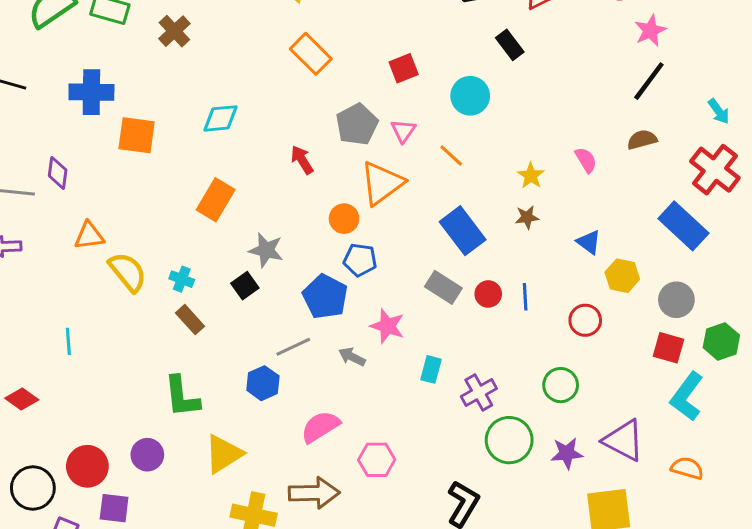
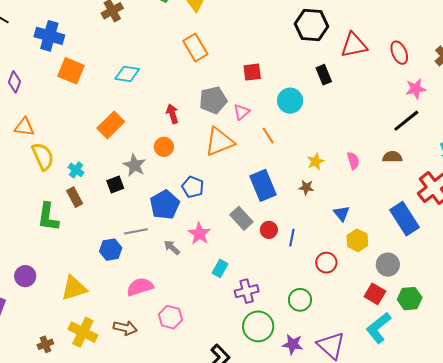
orange circle: (344, 219) -> (164, 147), moved
green L-shape: (182, 397) -> (48, 217), moved
brown arrow: (314, 493) -> (125, 328), size x0.7

